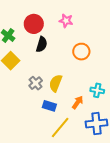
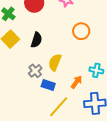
black semicircle: (42, 44) -> (36, 40), moved
gray cross: (36, 83) -> (35, 71), moved

